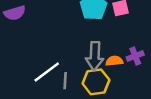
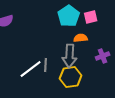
orange semicircle: (114, 61) -> (81, 38), moved
gray line: (65, 81) -> (46, 65), moved

